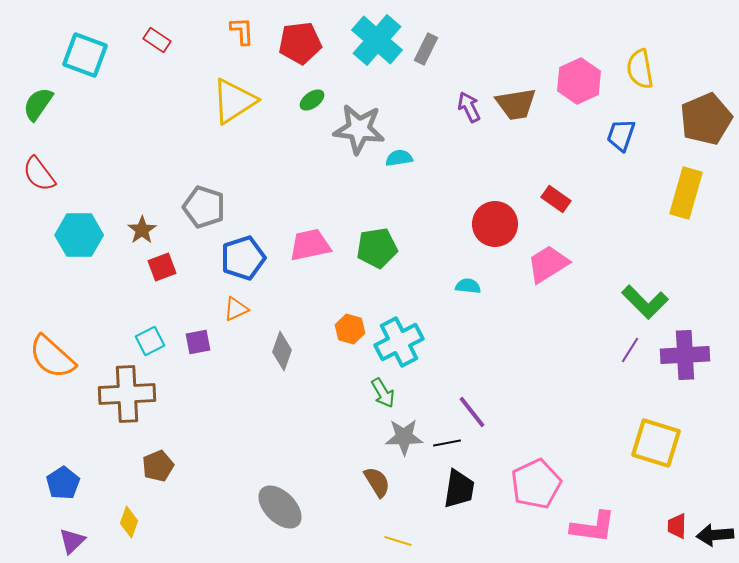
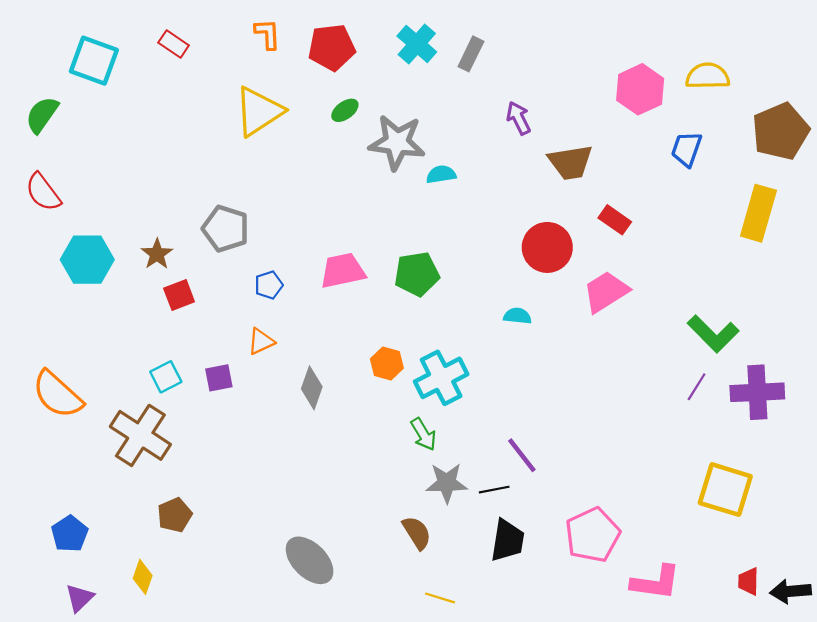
cyan cross: (377, 40) -> (417, 44), size x0.7
yellow semicircle: (640, 69) -> (708, 76), turned 99
brown trapezoid: (516, 104) -> (570, 162), moved
blue pentagon: (243, 258) -> (269, 285), size x0.6
brown cross: (127, 394) -> (140, 435), turned 36

